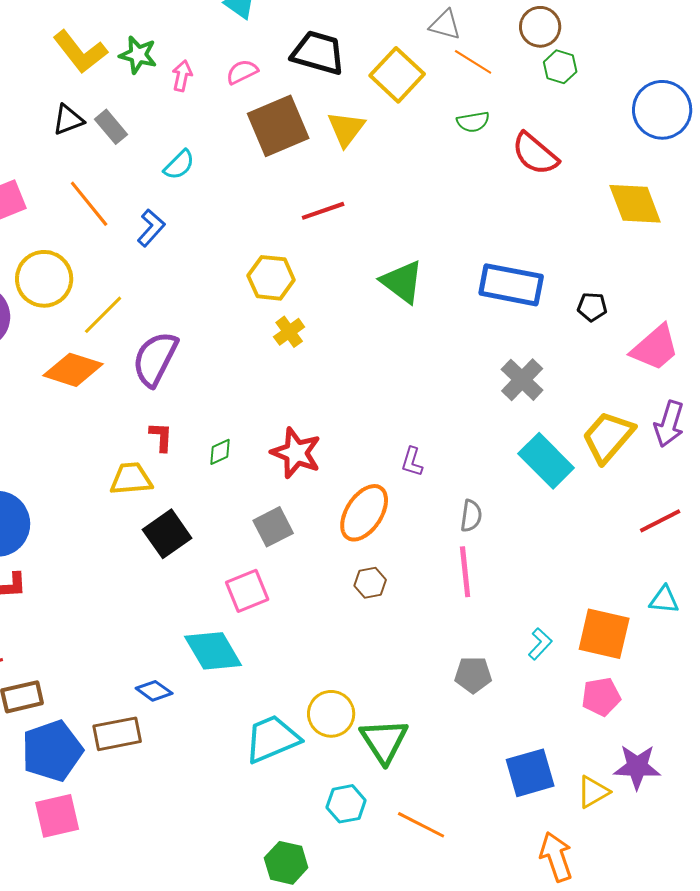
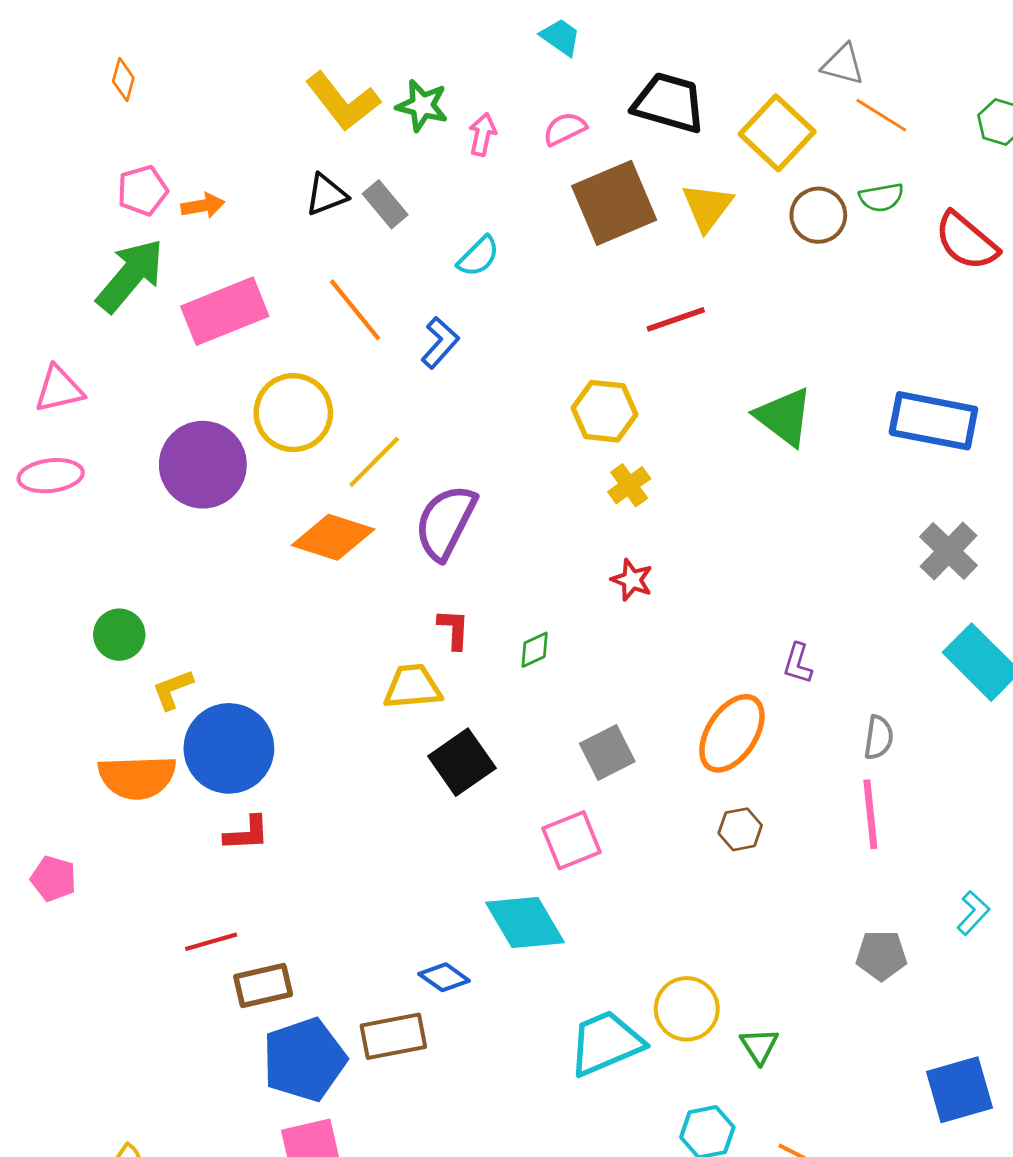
brown circle: (540, 27) -> (818, 215), moved
red star: (296, 453) -> (632, 580), moved, size x0.6
green triangle: (384, 741) -> (759, 1046), size x0.6

